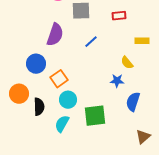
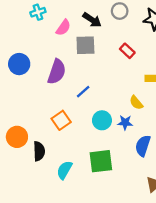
red rectangle: (119, 16) -> (127, 51), turned 48
blue line: (91, 42) -> (83, 92), moved
blue circle: (36, 64) -> (19, 64), moved
cyan circle: (68, 100) -> (102, 120), moved

